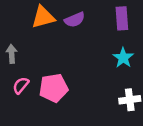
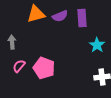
purple rectangle: (122, 18) -> (82, 18), moved
pink pentagon: (54, 88) -> (44, 68), turned 30

